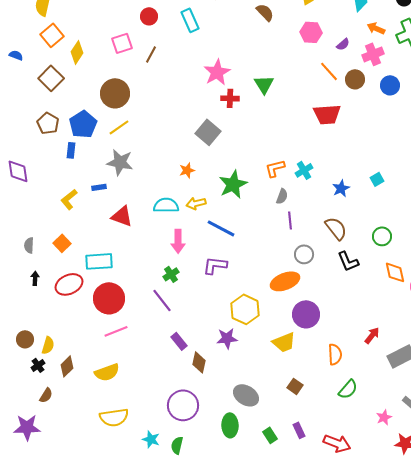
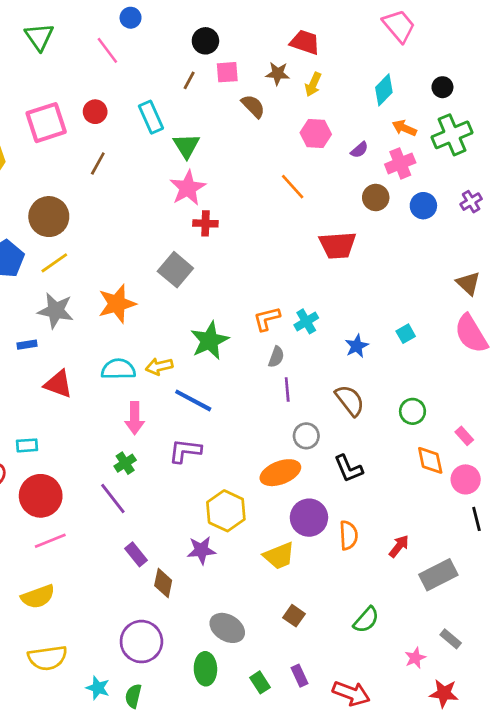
pink square: (122, 43) -> (46, 123), moved, size x1.4
orange line: (329, 71) -> (293, 187), moved
green triangle: (264, 84) -> (186, 146), moved
orange star: (187, 170) -> (117, 304), moved, size x1.8
cyan rectangle: (99, 261) -> (27, 445), size x0.6
black L-shape: (348, 261) -> (348, 469), moved
orange semicircle: (335, 354) -> (348, 535), moved

